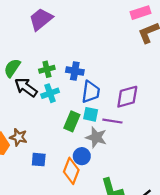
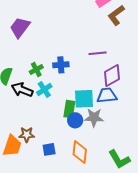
blue trapezoid: (91, 92) -> (107, 95), moved, turned -90
cyan square: (91, 114) -> (84, 99), size x1.5
purple line: (112, 121) -> (98, 53), moved
blue circle: (82, 156) -> (75, 120), moved

